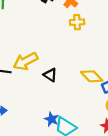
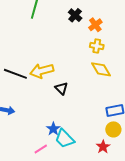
yellow diamond: (92, 76) -> (101, 69), moved

